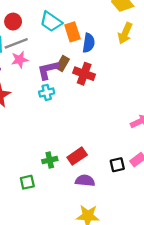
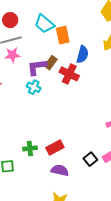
blue semicircle: (89, 43) -> (82, 54), moved
cyan cross: (47, 92) -> (34, 87), turned 32
black square: (117, 165) -> (90, 159), turned -32

